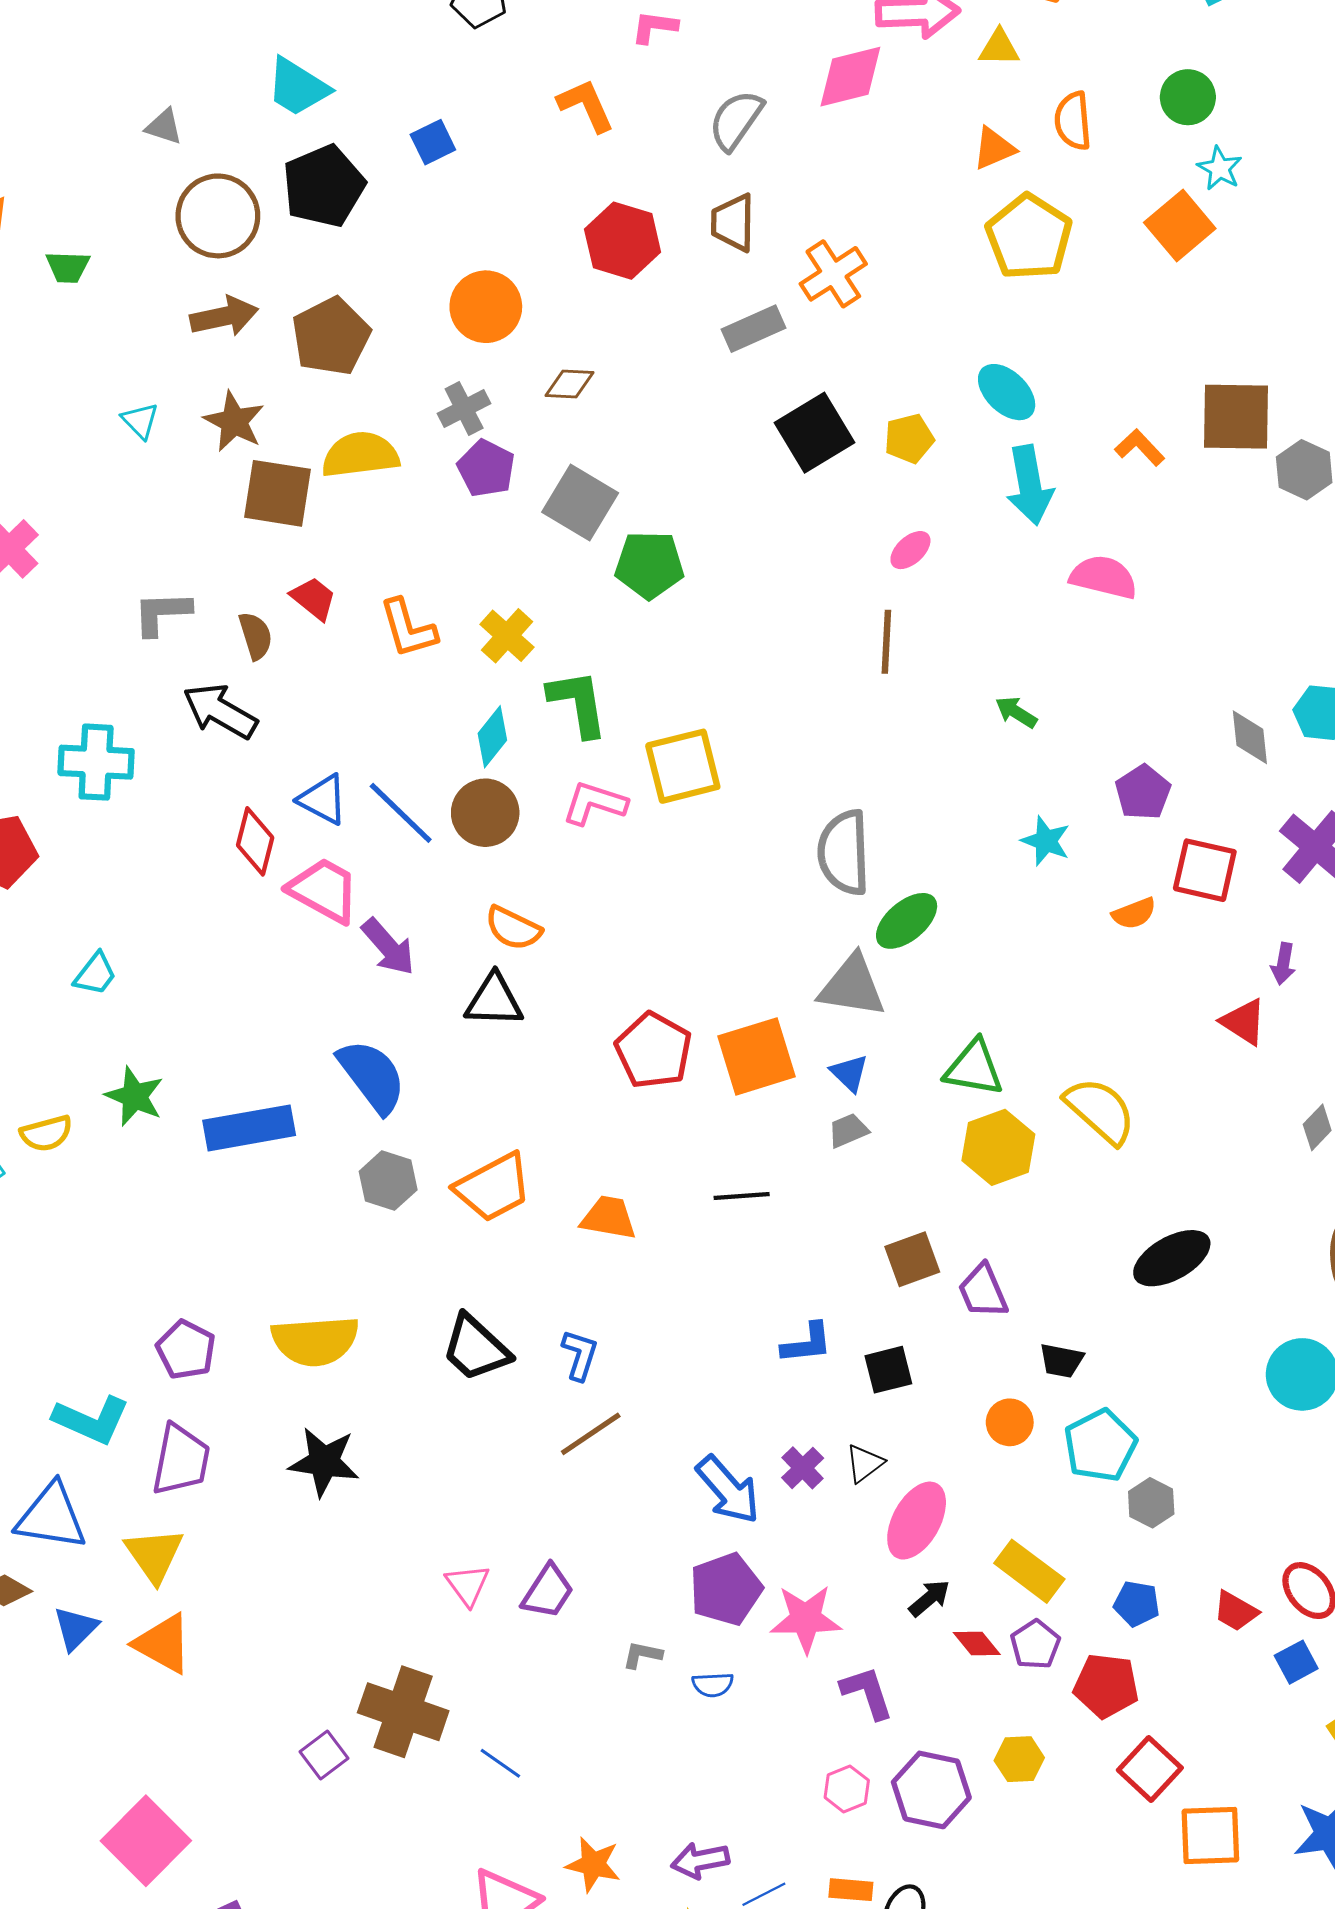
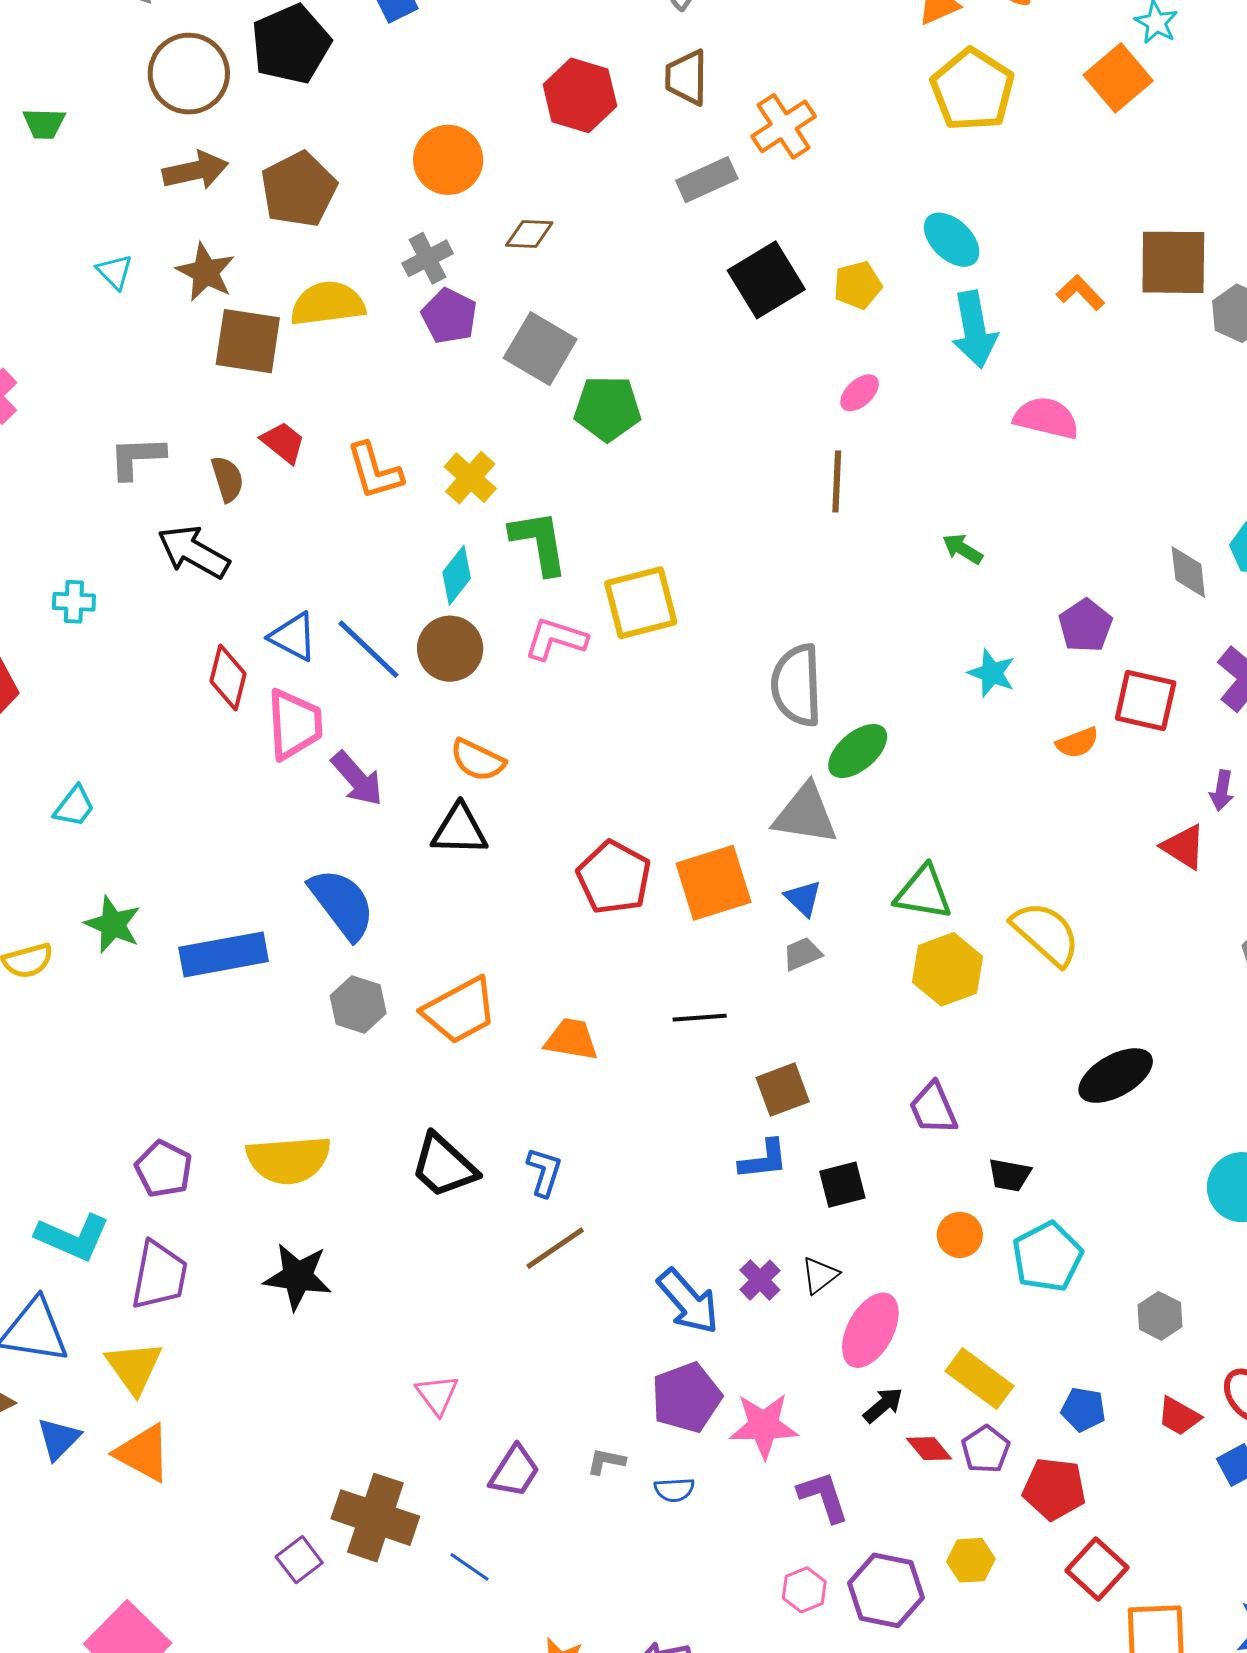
cyan cross: (96, 762) -> (74, 602), size x0.6
pink trapezoid: (324, 890) -> (295, 724), turned 58
brown square: (912, 1259) -> (783, 1090), moved
gray hexagon: (1151, 1503) -> (1160, 1316), moved
purple trapezoid: (548, 1592) -> (515, 1471), moved

